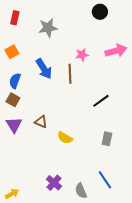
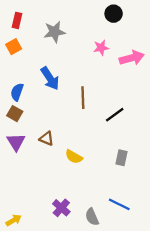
orange square: (12, 52) -> (14, 47), moved
pink star: (82, 55) -> (101, 48), moved
brown line: (70, 74) -> (83, 98), moved
blue line: (105, 180) -> (119, 204), turned -30

